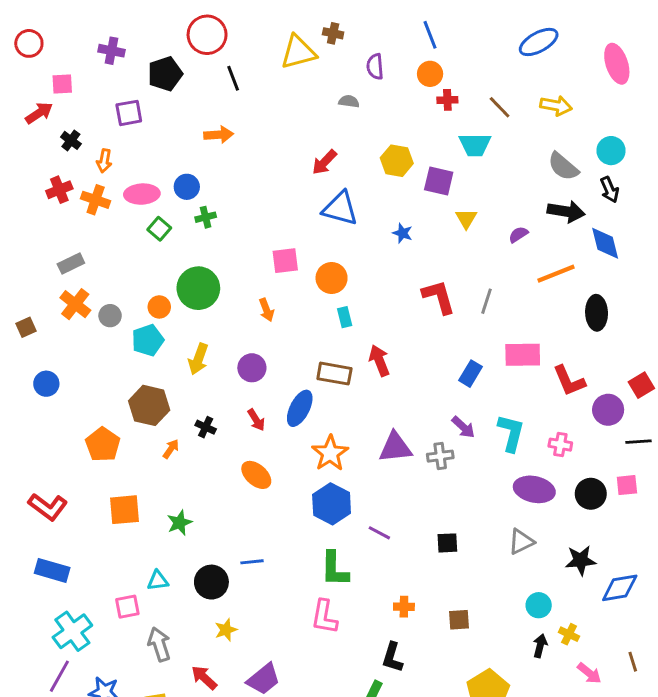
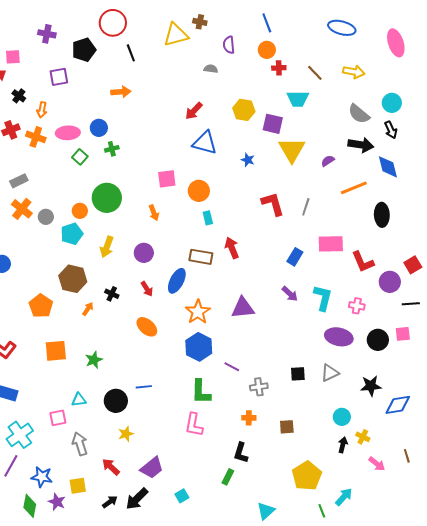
blue ellipse: (539, 42) -> (342, 28), turned 44
yellow triangle: (466, 219) -> (292, 150), size x1.8
gray cross: (440, 456) -> (259, 387), moved
black square: (447, 543) -> (298, 374), moved

